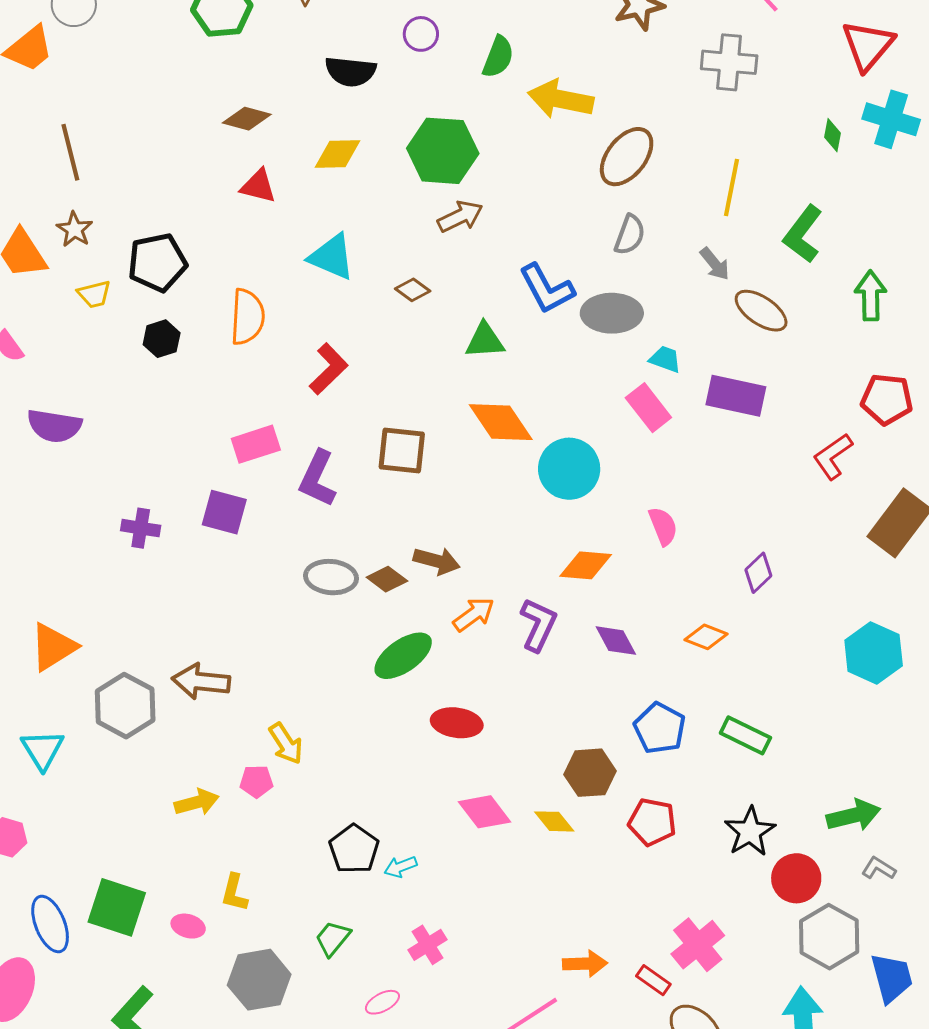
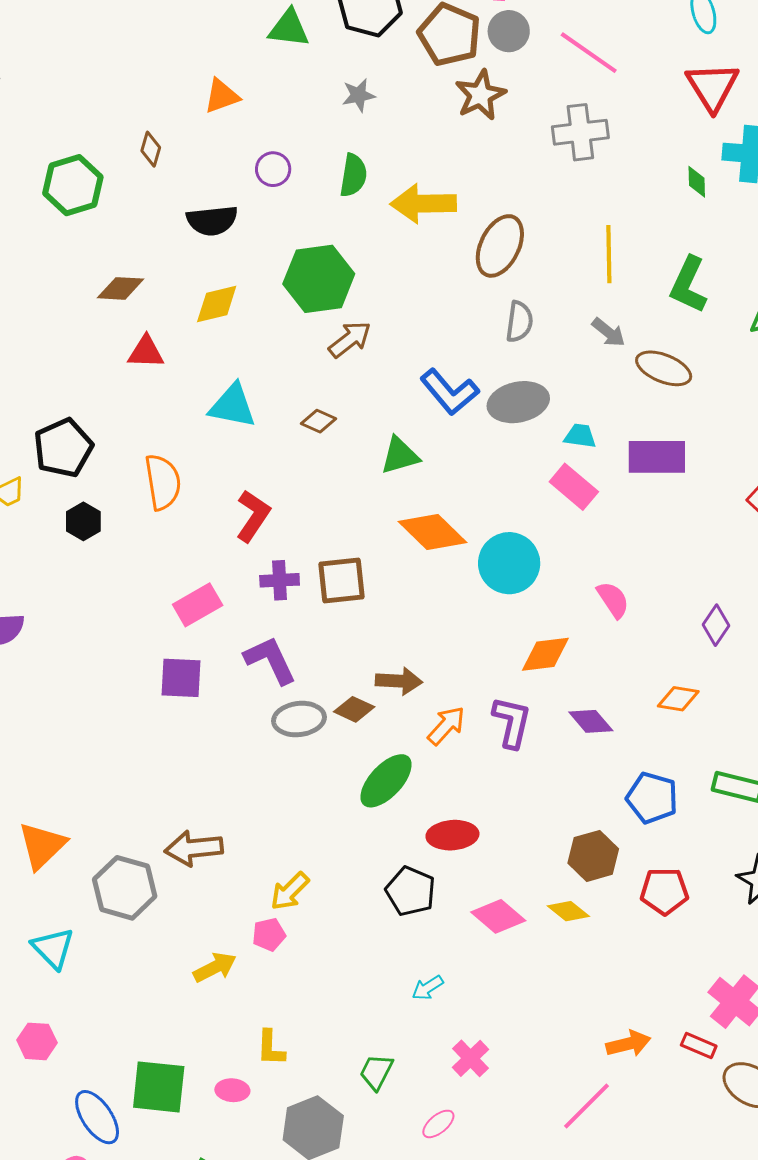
purple L-shape: (318, 478) -> (270, 660), moved, turned 142
purple cross: (141, 528) -> (280, 580), moved
yellow arrow: (286, 744) -> (290, 891), turned 90
black pentagon: (354, 849) -> (411, 891), moved

